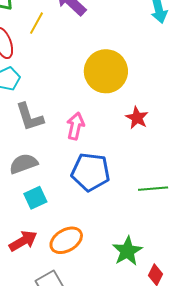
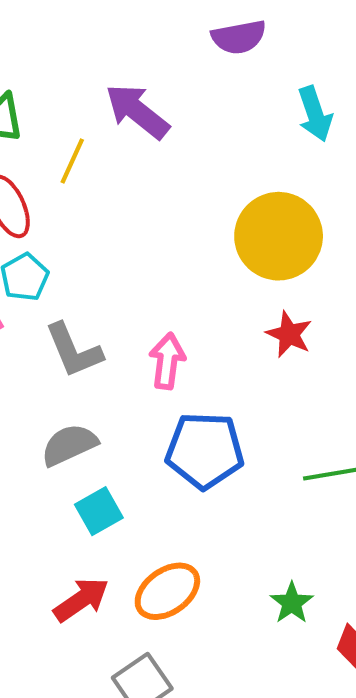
yellow circle: (106, 71) -> (279, 236), moved
green star: (127, 251) -> (292, 603), size x0.7

